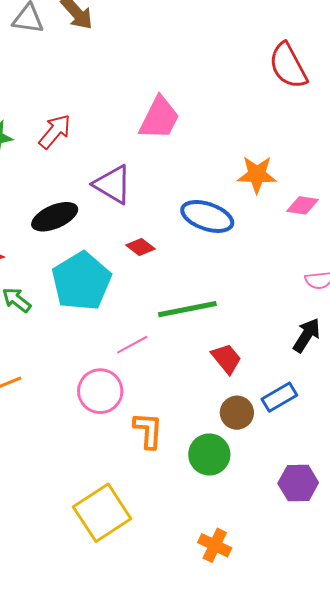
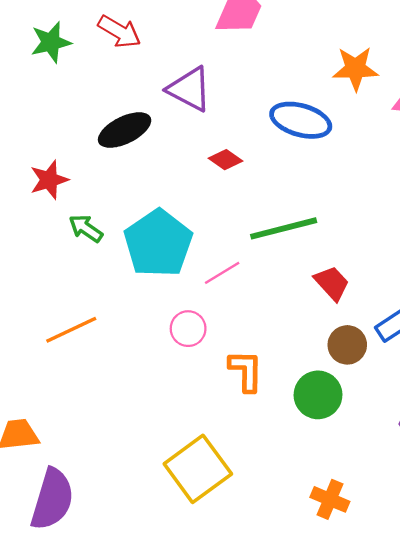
red arrow: (55, 131) -> (119, 32), turned 84
cyan pentagon: (81, 281) -> (158, 243), moved
pink circle: (100, 391) -> (188, 329), size x0.7

